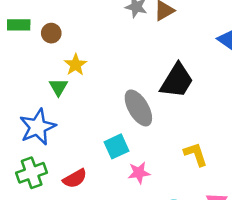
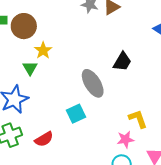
brown circle: (51, 33) -> (24, 26), size x1.6
black trapezoid: (177, 81) -> (122, 62), size x0.7
pink star: (139, 173) -> (125, 139), moved

